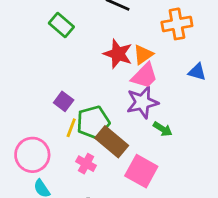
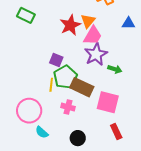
red star: (118, 54) -> (70, 25), turned -30
purple square: (64, 101) -> (56, 60), moved

